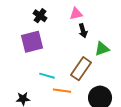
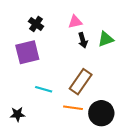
green triangle: (102, 49) -> (106, 39), moved
orange line: (62, 91) -> (73, 108), moved

